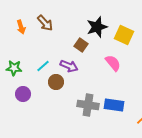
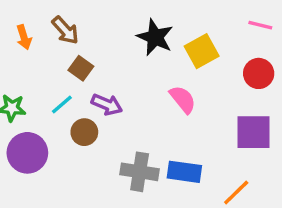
black star: (97, 27) -> (155, 37), turned -30
yellow square: (124, 35) -> (202, 51), turned 36
brown square: (81, 45) -> (81, 68), moved
purple circle: (23, 94) -> (27, 153), size x1.5

